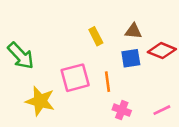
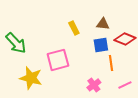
orange line: (108, 82) -> (111, 63), moved
pink cross: (122, 110) -> (94, 85), turned 32

